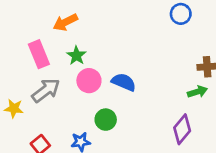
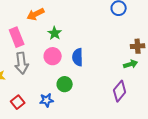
green star: (76, 56) -> (55, 33), moved
blue semicircle: (124, 82) -> (78, 57), turned -114
gray arrow: (46, 90) -> (22, 63), turned 120

